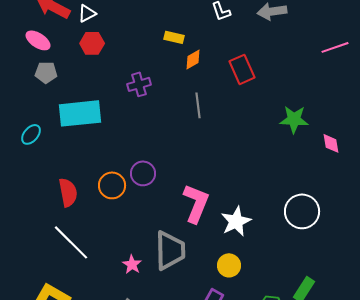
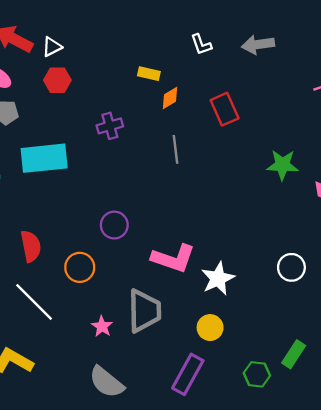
orange circle: (112, 185) -> (80, 267), moved
pink L-shape: (196, 203) -> (173, 258), turned 87
white circle: (302, 211) -> (291, 267), size x0.7

